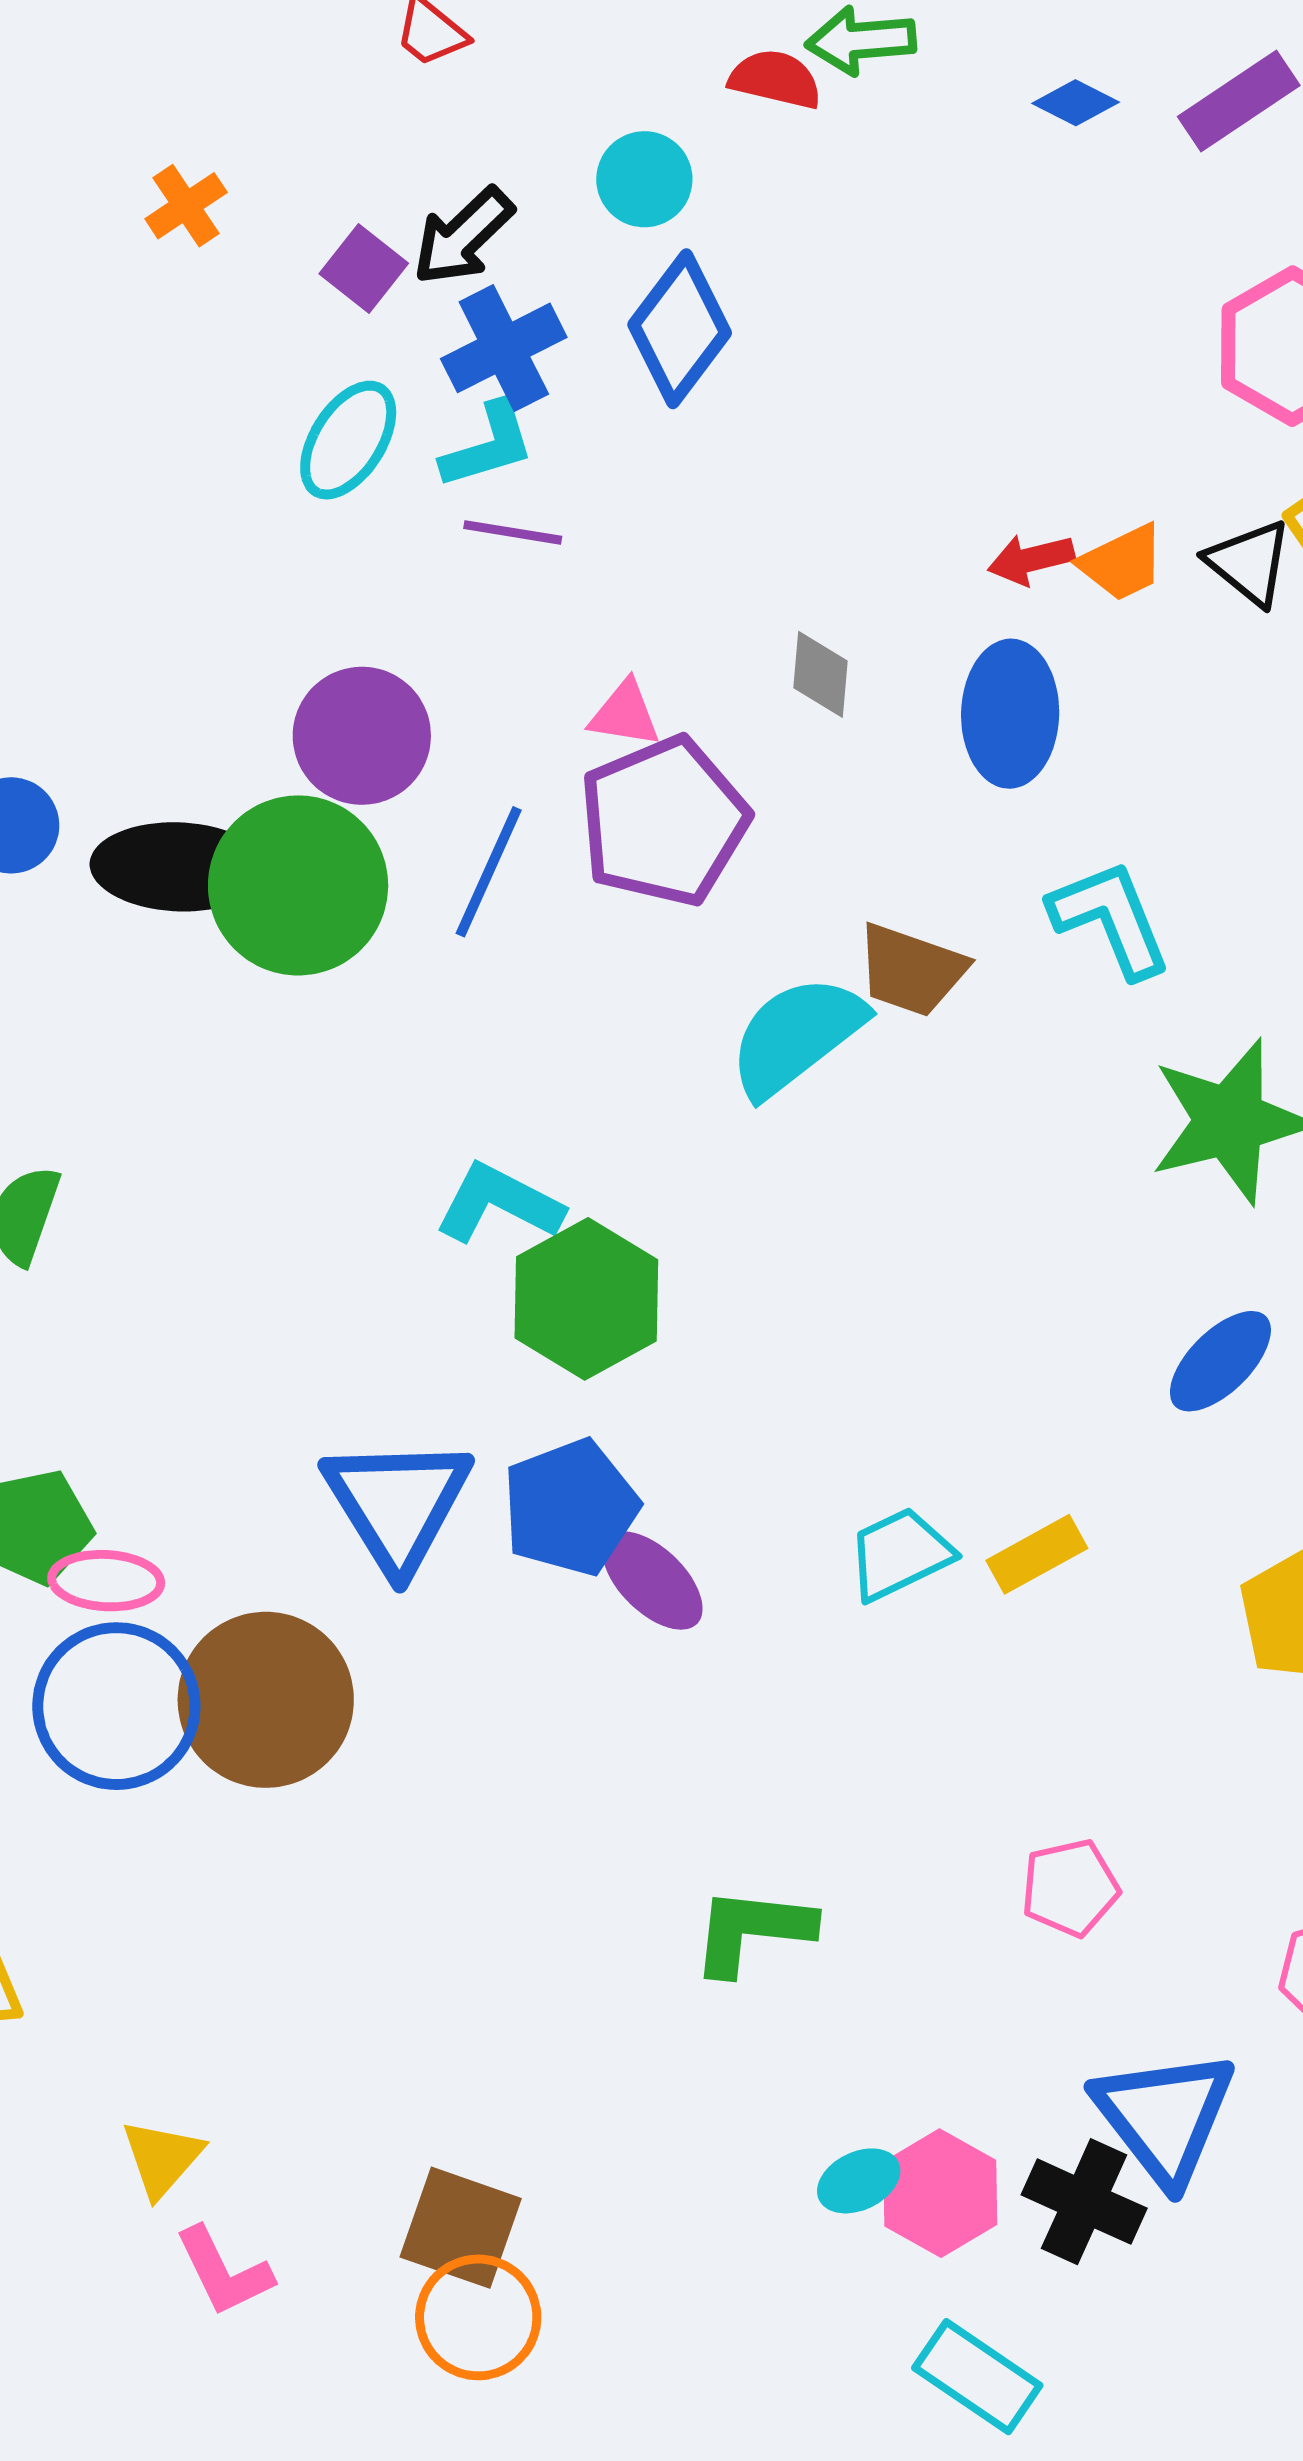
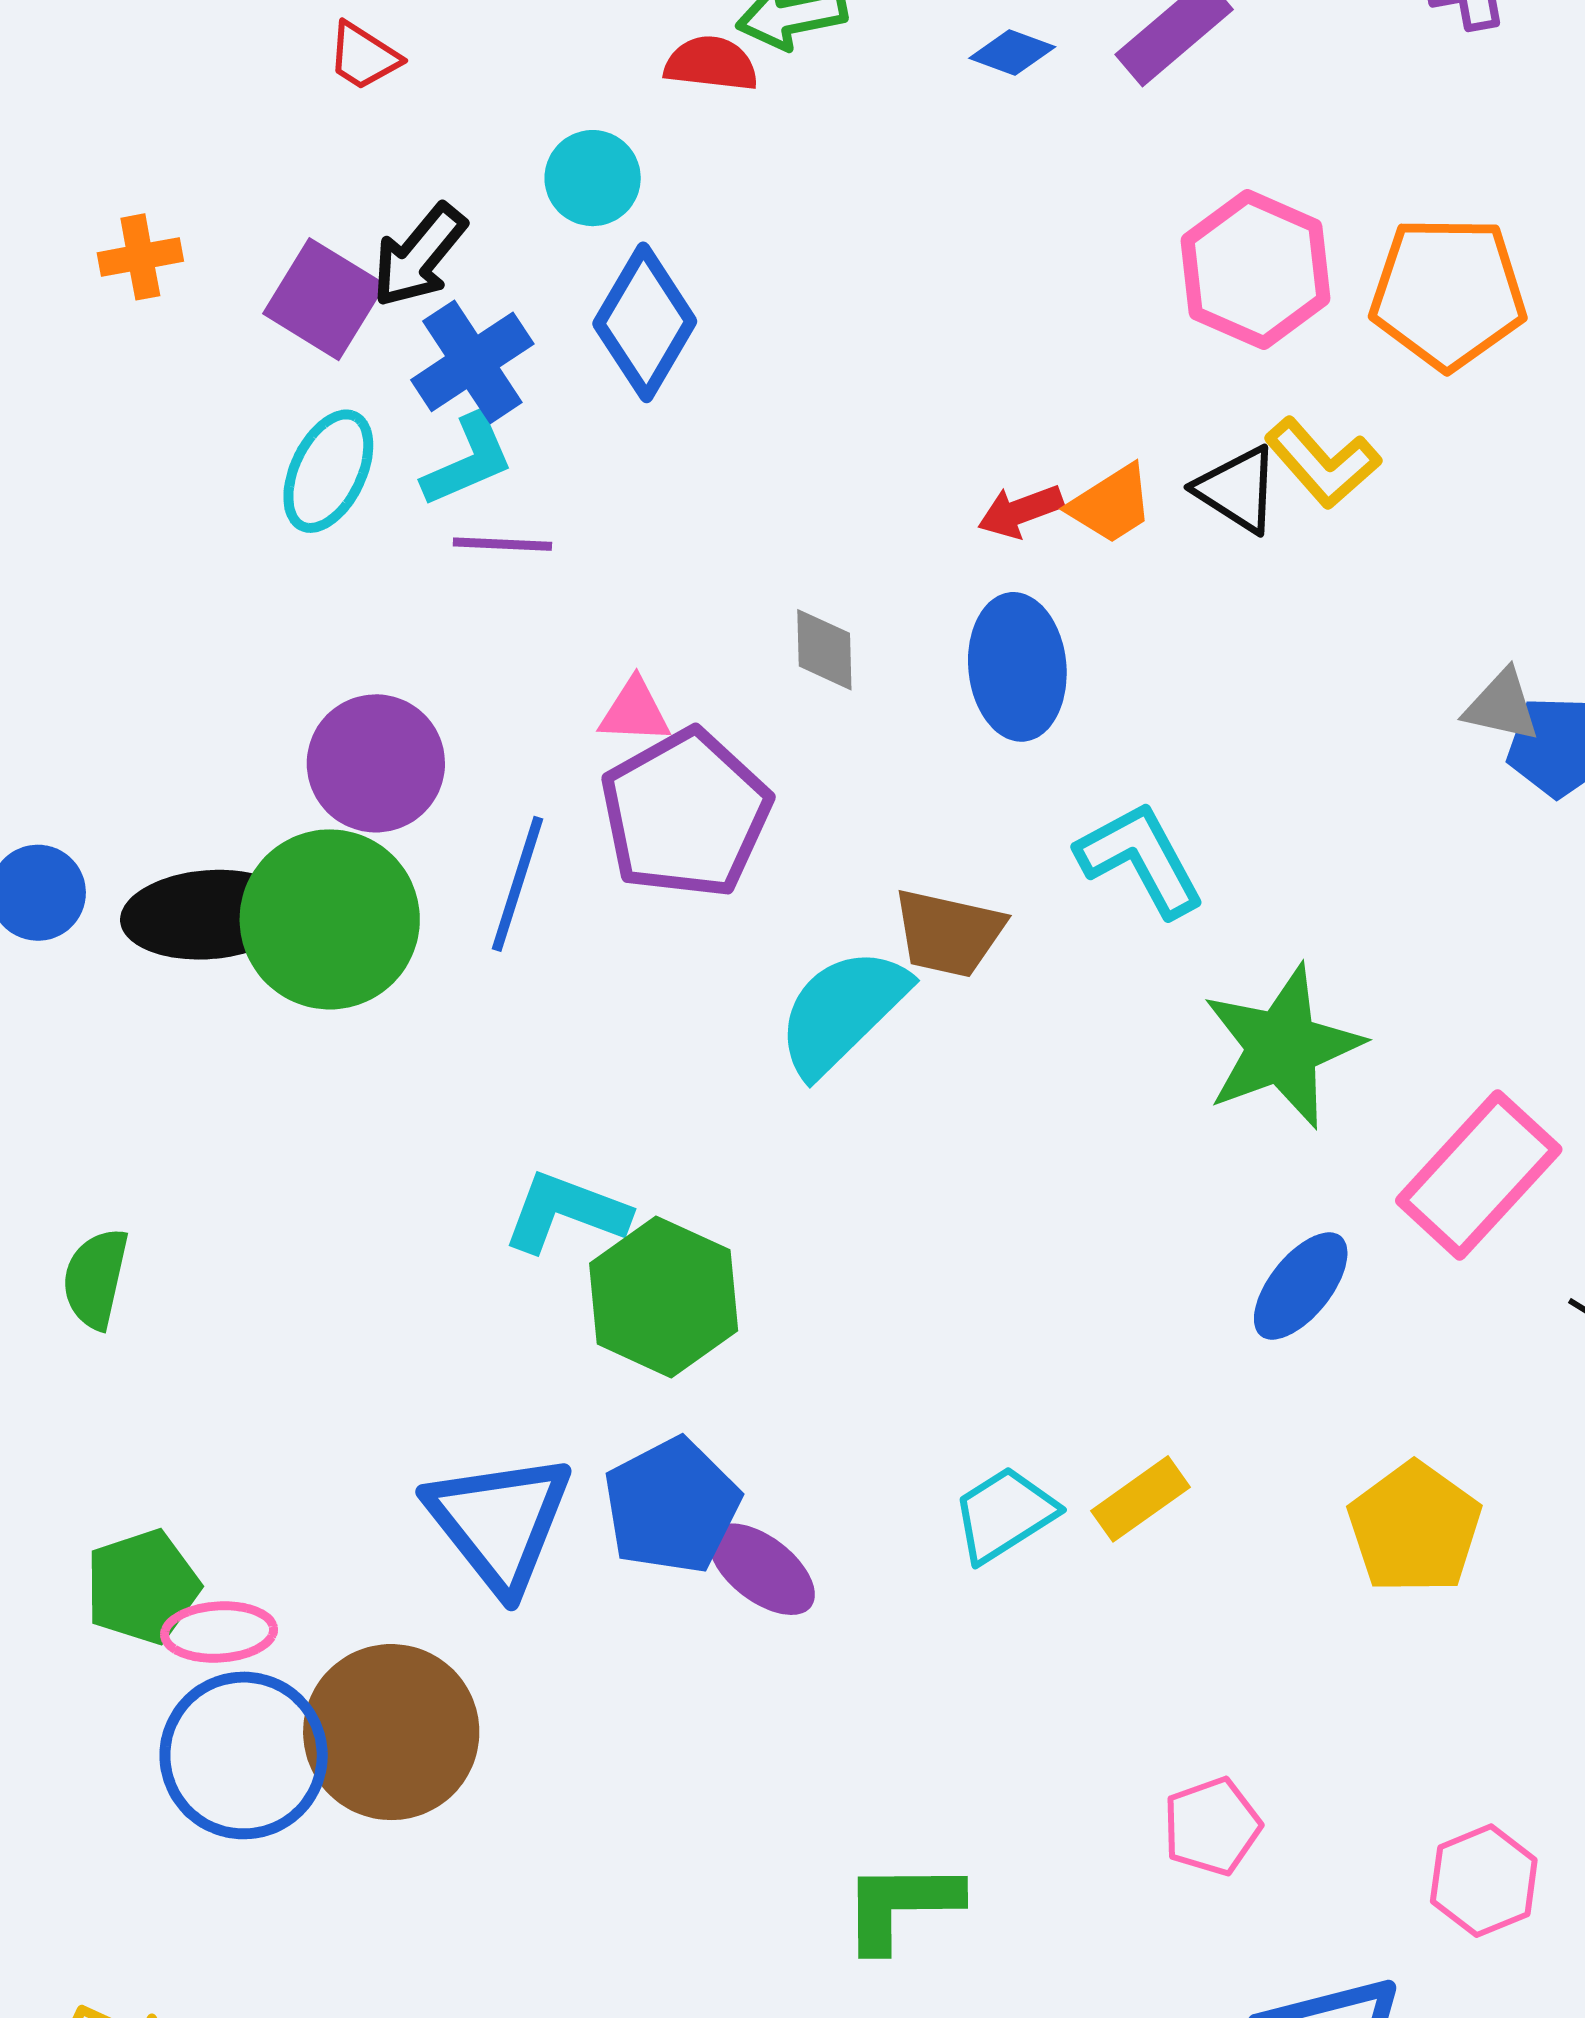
orange cross: (186, 206) -> (140, 257), turned 30
purple square: (364, 269) -> (324, 299), size x1.4

